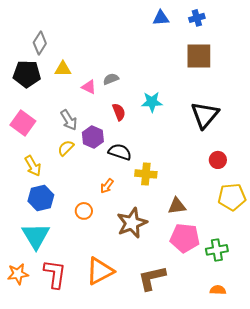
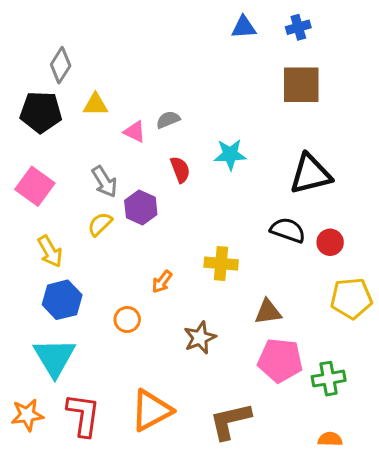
black triangle: (205, 115) -> (310, 174), turned 36
black semicircle: (120, 152) -> (288, 230), moved
brown star: (132, 223) -> (200, 338), size x0.7

